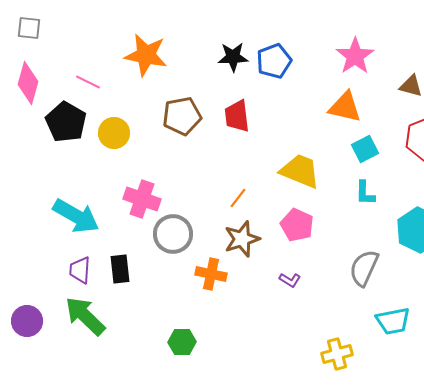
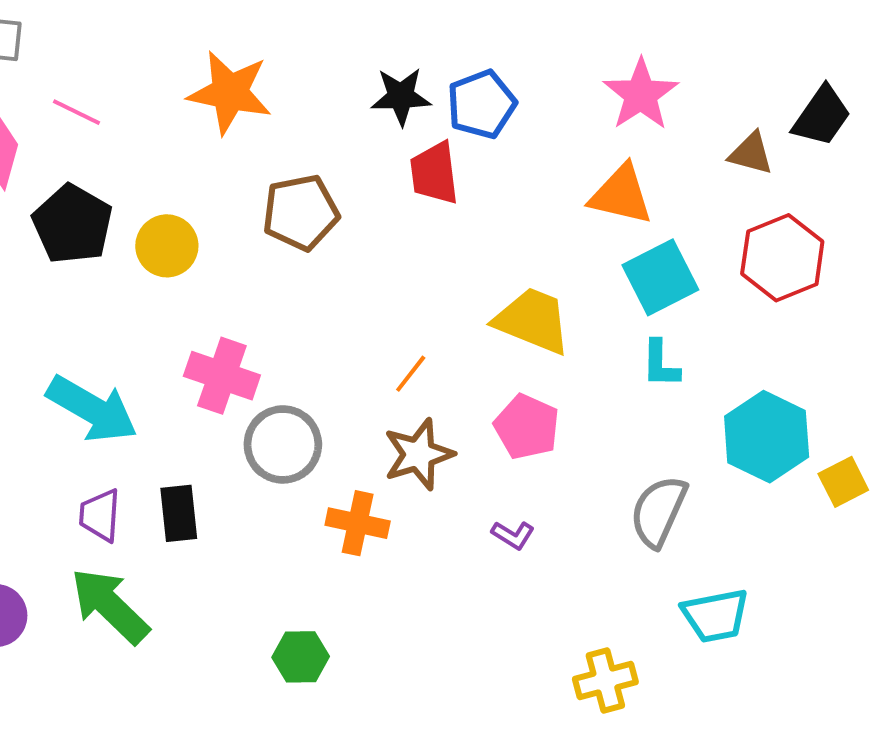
pink line: (88, 82) -> (76, 112), moved
red trapezoid: (237, 116) -> (434, 173), moved
cyan square: (365, 149) -> (660, 277), size x1.4

